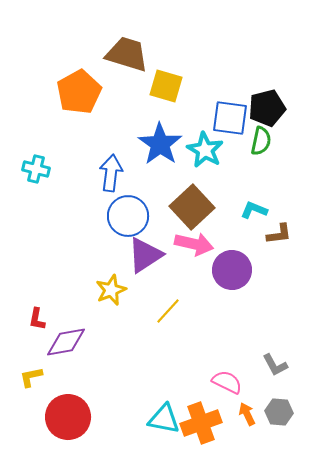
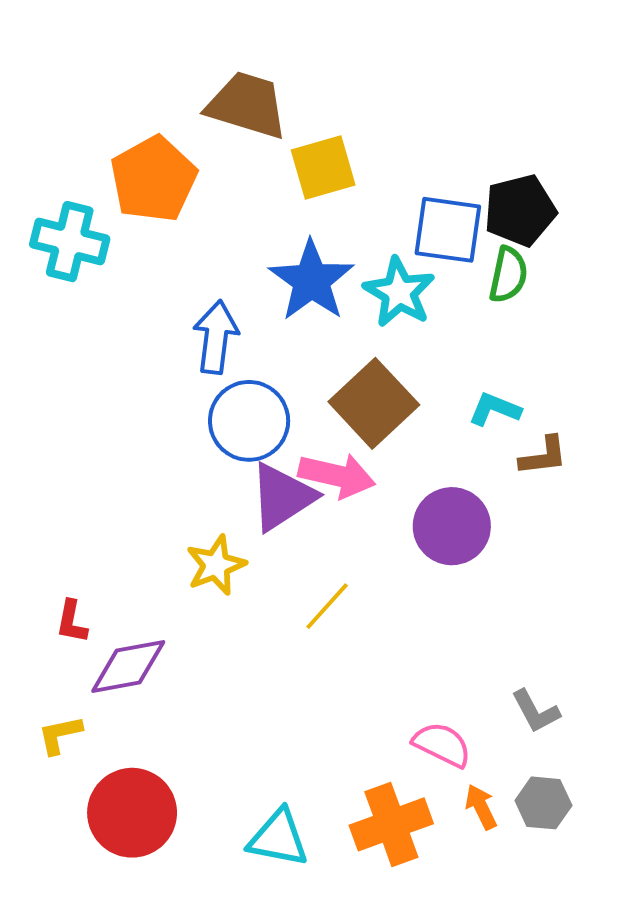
yellow square: (166, 86) -> (323, 167), turned -32
cyan cross: (36, 169) -> (70, 242), moved, size x1.4
pink arrow: (194, 244) -> (337, 475), moved
cyan triangle: (164, 419) -> (278, 838), moved

